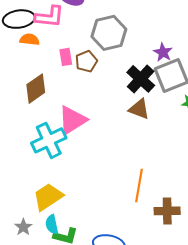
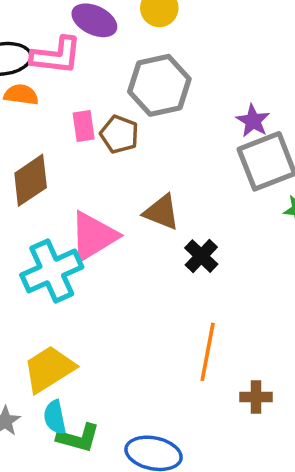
brown pentagon: (86, 61) -> (119, 134), turned -30
black cross: (141, 79) -> (201, 256), moved, size x0.7
brown triangle: (139, 109) -> (162, 212), moved
brown cross: (167, 211) -> (256, 397), size x0.7

